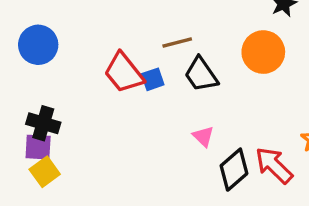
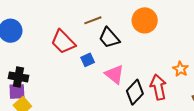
blue square: (153, 79) -> (88, 60), moved
pink triangle: (203, 136) -> (114, 74), size x1.5
red arrow: (274, 165) -> (158, 87), turned 40

